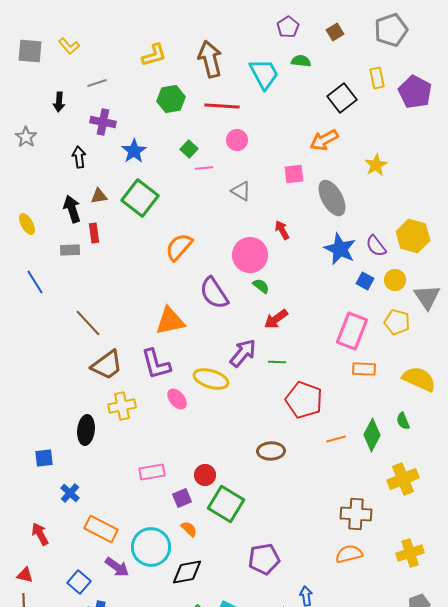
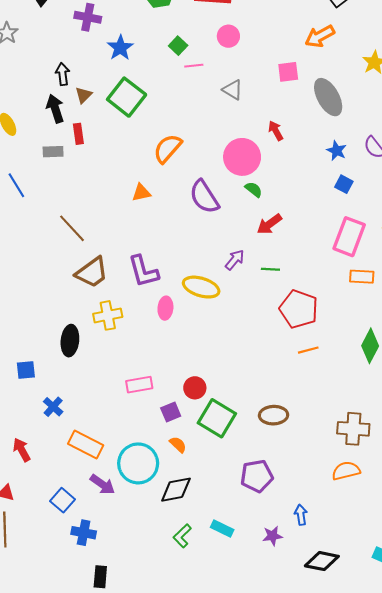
black arrow: (79, 157) -> (63, 74), moved
brown triangle: (99, 196) -> (84, 95), turned -36
blue star: (340, 249) -> (337, 151), size x0.6
blue square: (365, 281) -> (344, 184), moved
orange triangle: (170, 321) -> (141, 193), moved, size x0.6
purple arrow: (243, 353) -> (235, 260), size x0.7
pink ellipse: (177, 399) -> (165, 308), turned 45
orange line: (336, 439) -> (308, 350), moved
brown ellipse: (271, 451) -> (274, 415), moved

